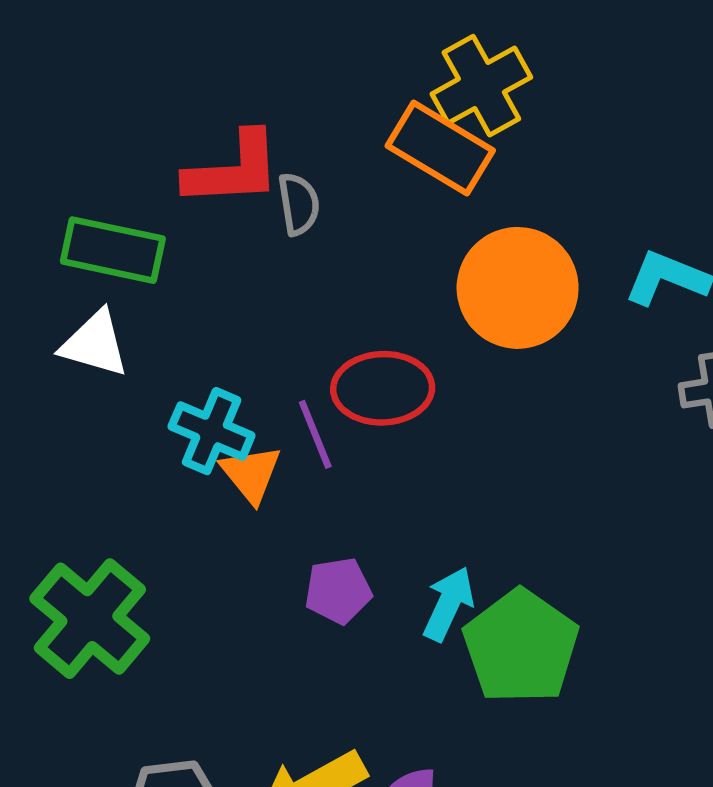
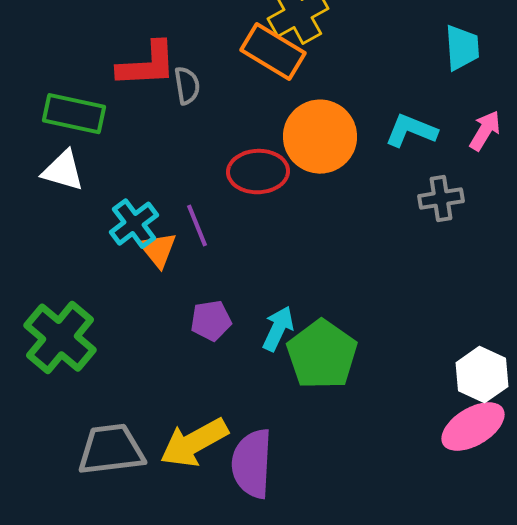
red ellipse: (383, 388) -> (258, 172), moved
cyan cross: (212, 431) -> (134, 224), turned 30

